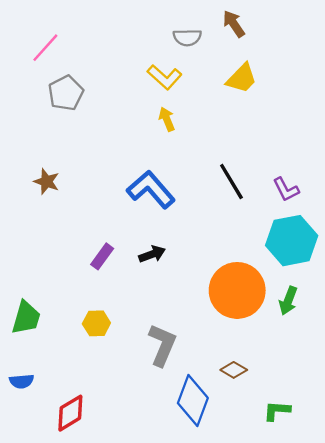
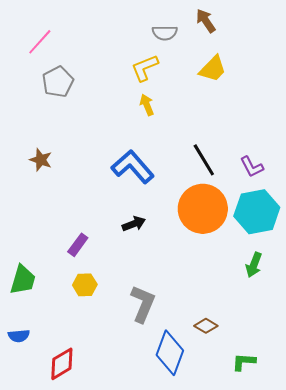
yellow L-shape: (165, 77) -> (145, 68), turned 116
purple rectangle: (102, 256) -> (78, 245), moved
orange circle: (237, 290) -> (203, 209), moved

